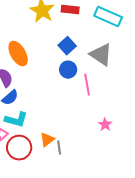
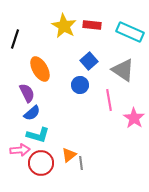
blue circle: (68, 70) -> (80, 85), moved
pink star: (105, 125) -> (134, 118), moved, size x1.5

